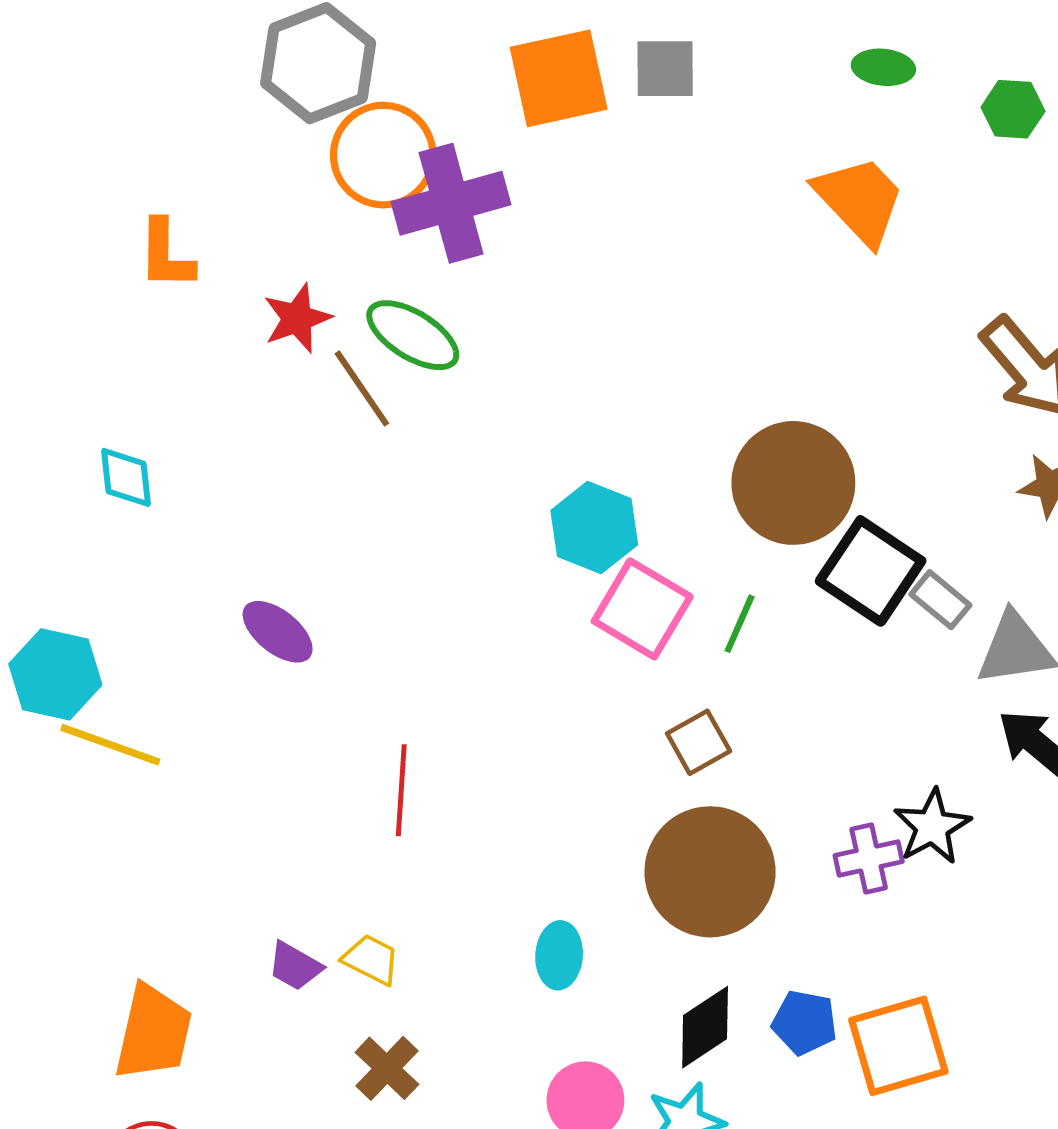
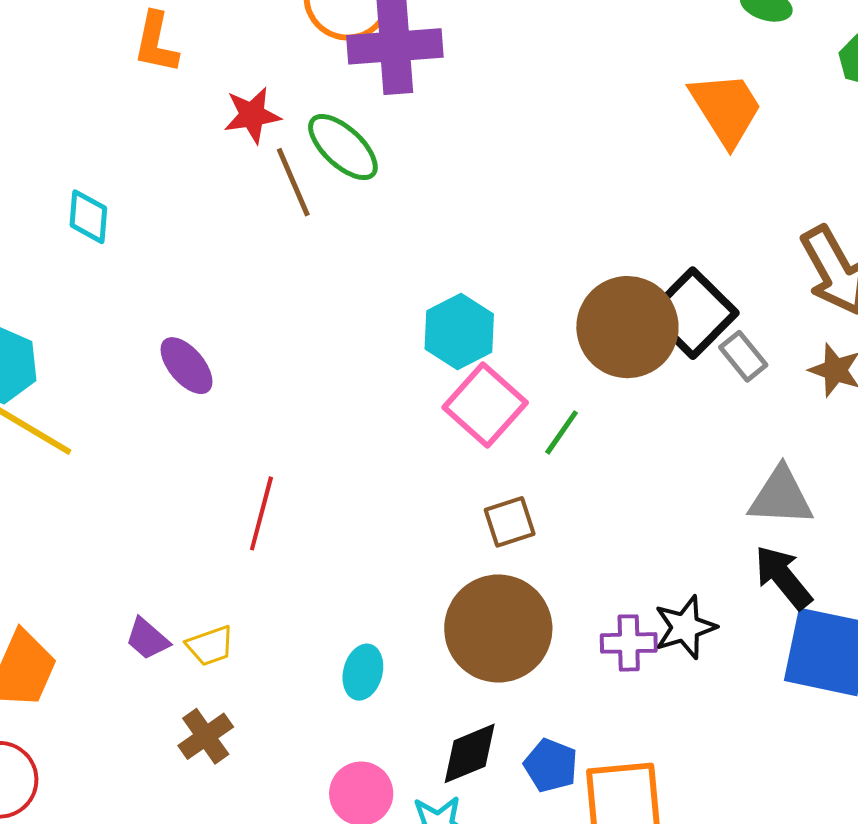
black square: (871, 571) -> (693, 313), moved
gray rectangle: (940, 600) -> (743, 356), moved
yellow trapezoid: (371, 960) -> (210, 646), turned 123

